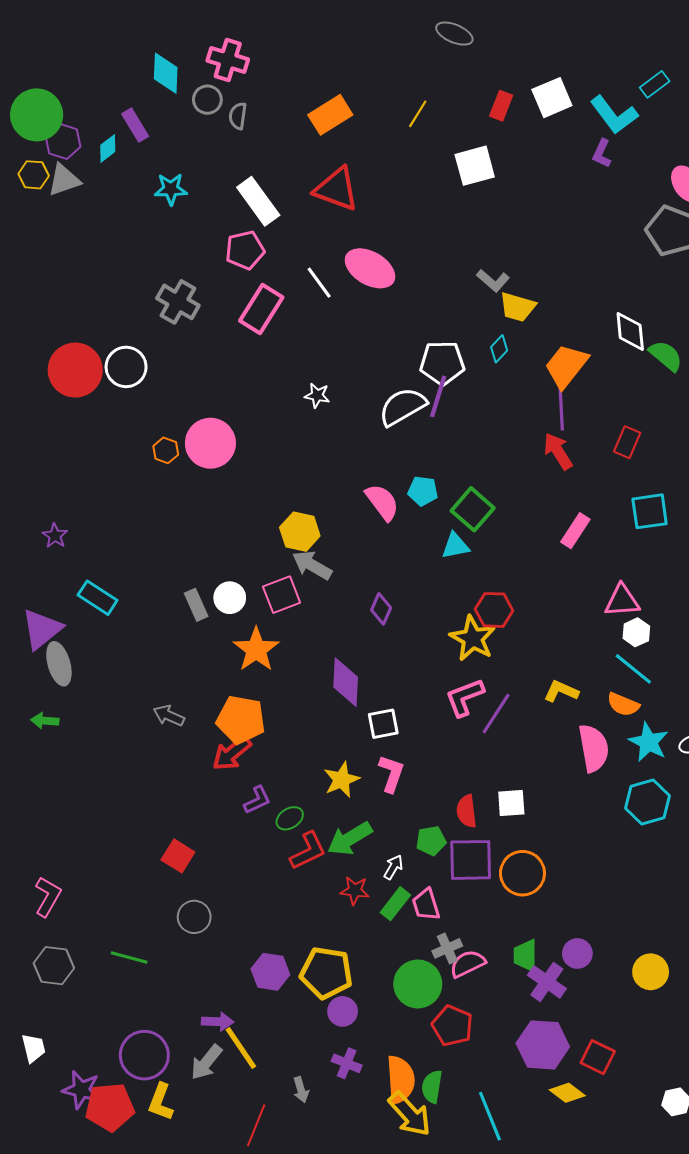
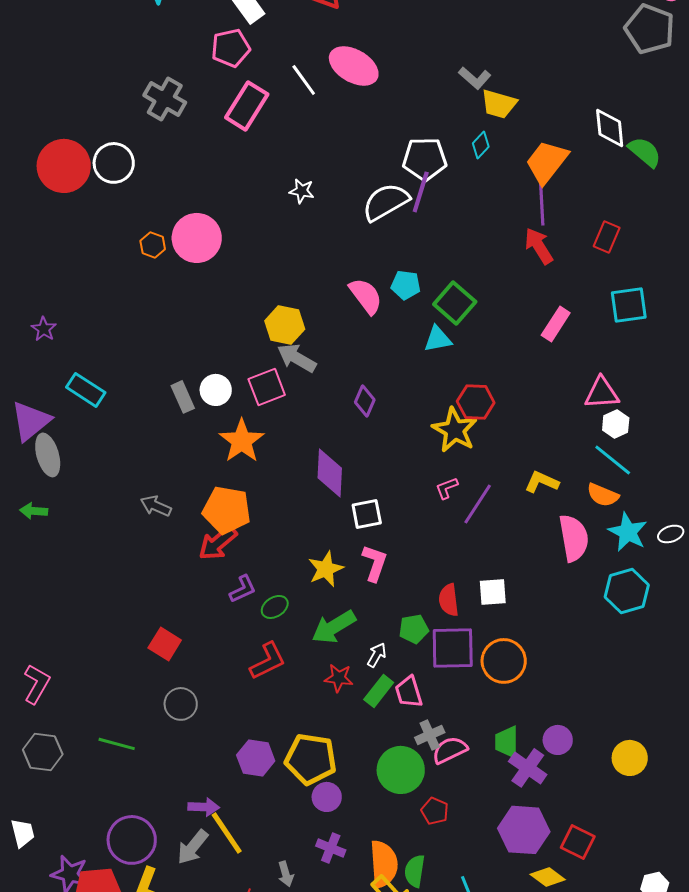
pink L-shape: (465, 697) -> (447, 488), size x0.6
red L-shape: (308, 851) -> (268, 661), moved
red pentagon: (452, 1026) -> (435, 811), size x0.7

